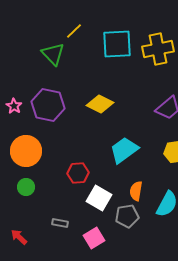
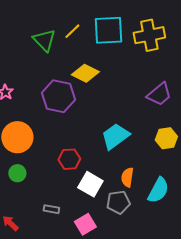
yellow line: (74, 31) -> (72, 31), moved
yellow diamond: (100, 104) -> (85, 73), moved
purple hexagon: (48, 105) -> (58, 96), moved

